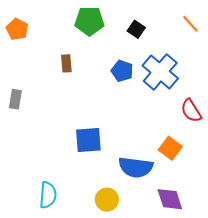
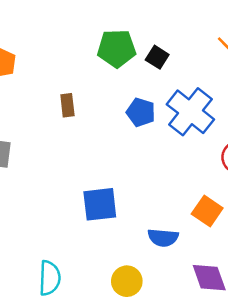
green pentagon: (89, 21) -> (117, 48), moved
blue semicircle: (136, 167) -> (163, 238), size x0.7

